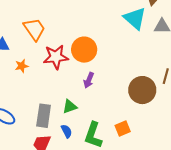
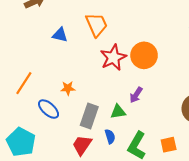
red star: (56, 57) -> (113, 57), turned -30
orange star: (22, 66) -> (68, 88), moved
purple arrow: (89, 80) -> (136, 95), moved

